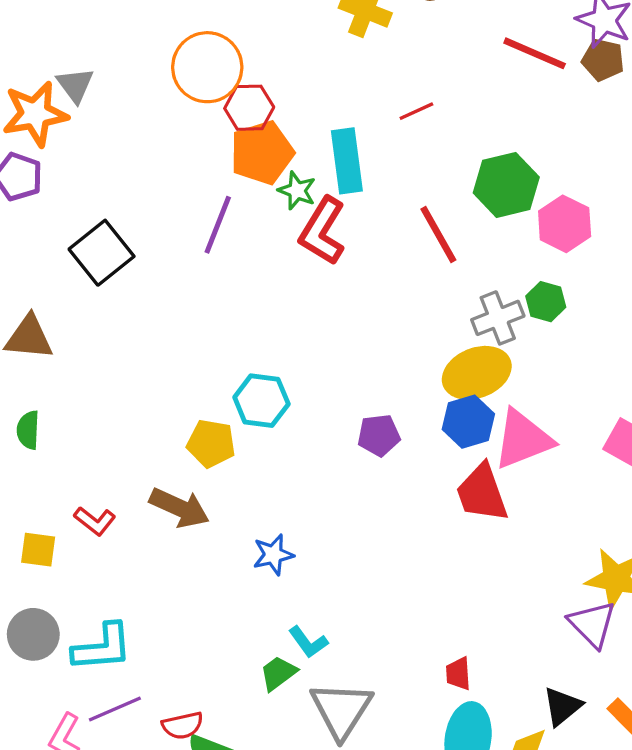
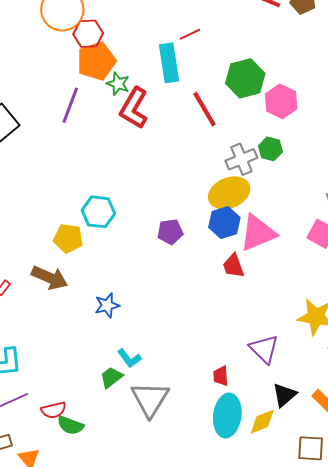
cyan rectangle: (347, 161) -> (169, 63), moved
red trapezoid: (482, 493) -> (233, 266), size x0.7
purple triangle: (592, 624) -> (264, 349), moved

